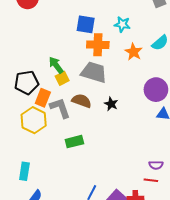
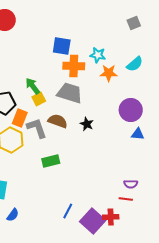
cyan star: (122, 24) -> (98, 55), moved
orange star: (134, 52) -> (109, 73), turned -30

